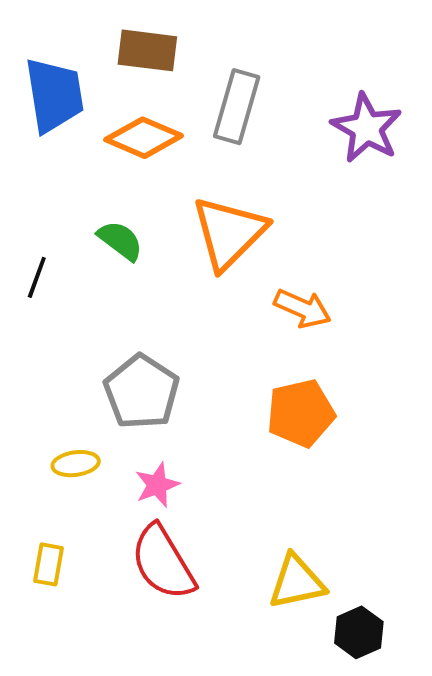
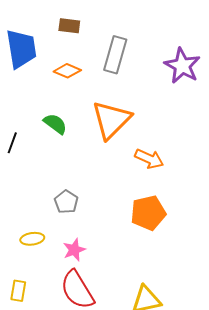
brown rectangle: (147, 50) -> (69, 26), size x0.7
orange diamond: (144, 138) -> (67, 71), size x0.7
gray pentagon: (142, 392) -> (66, 202), size x0.6

